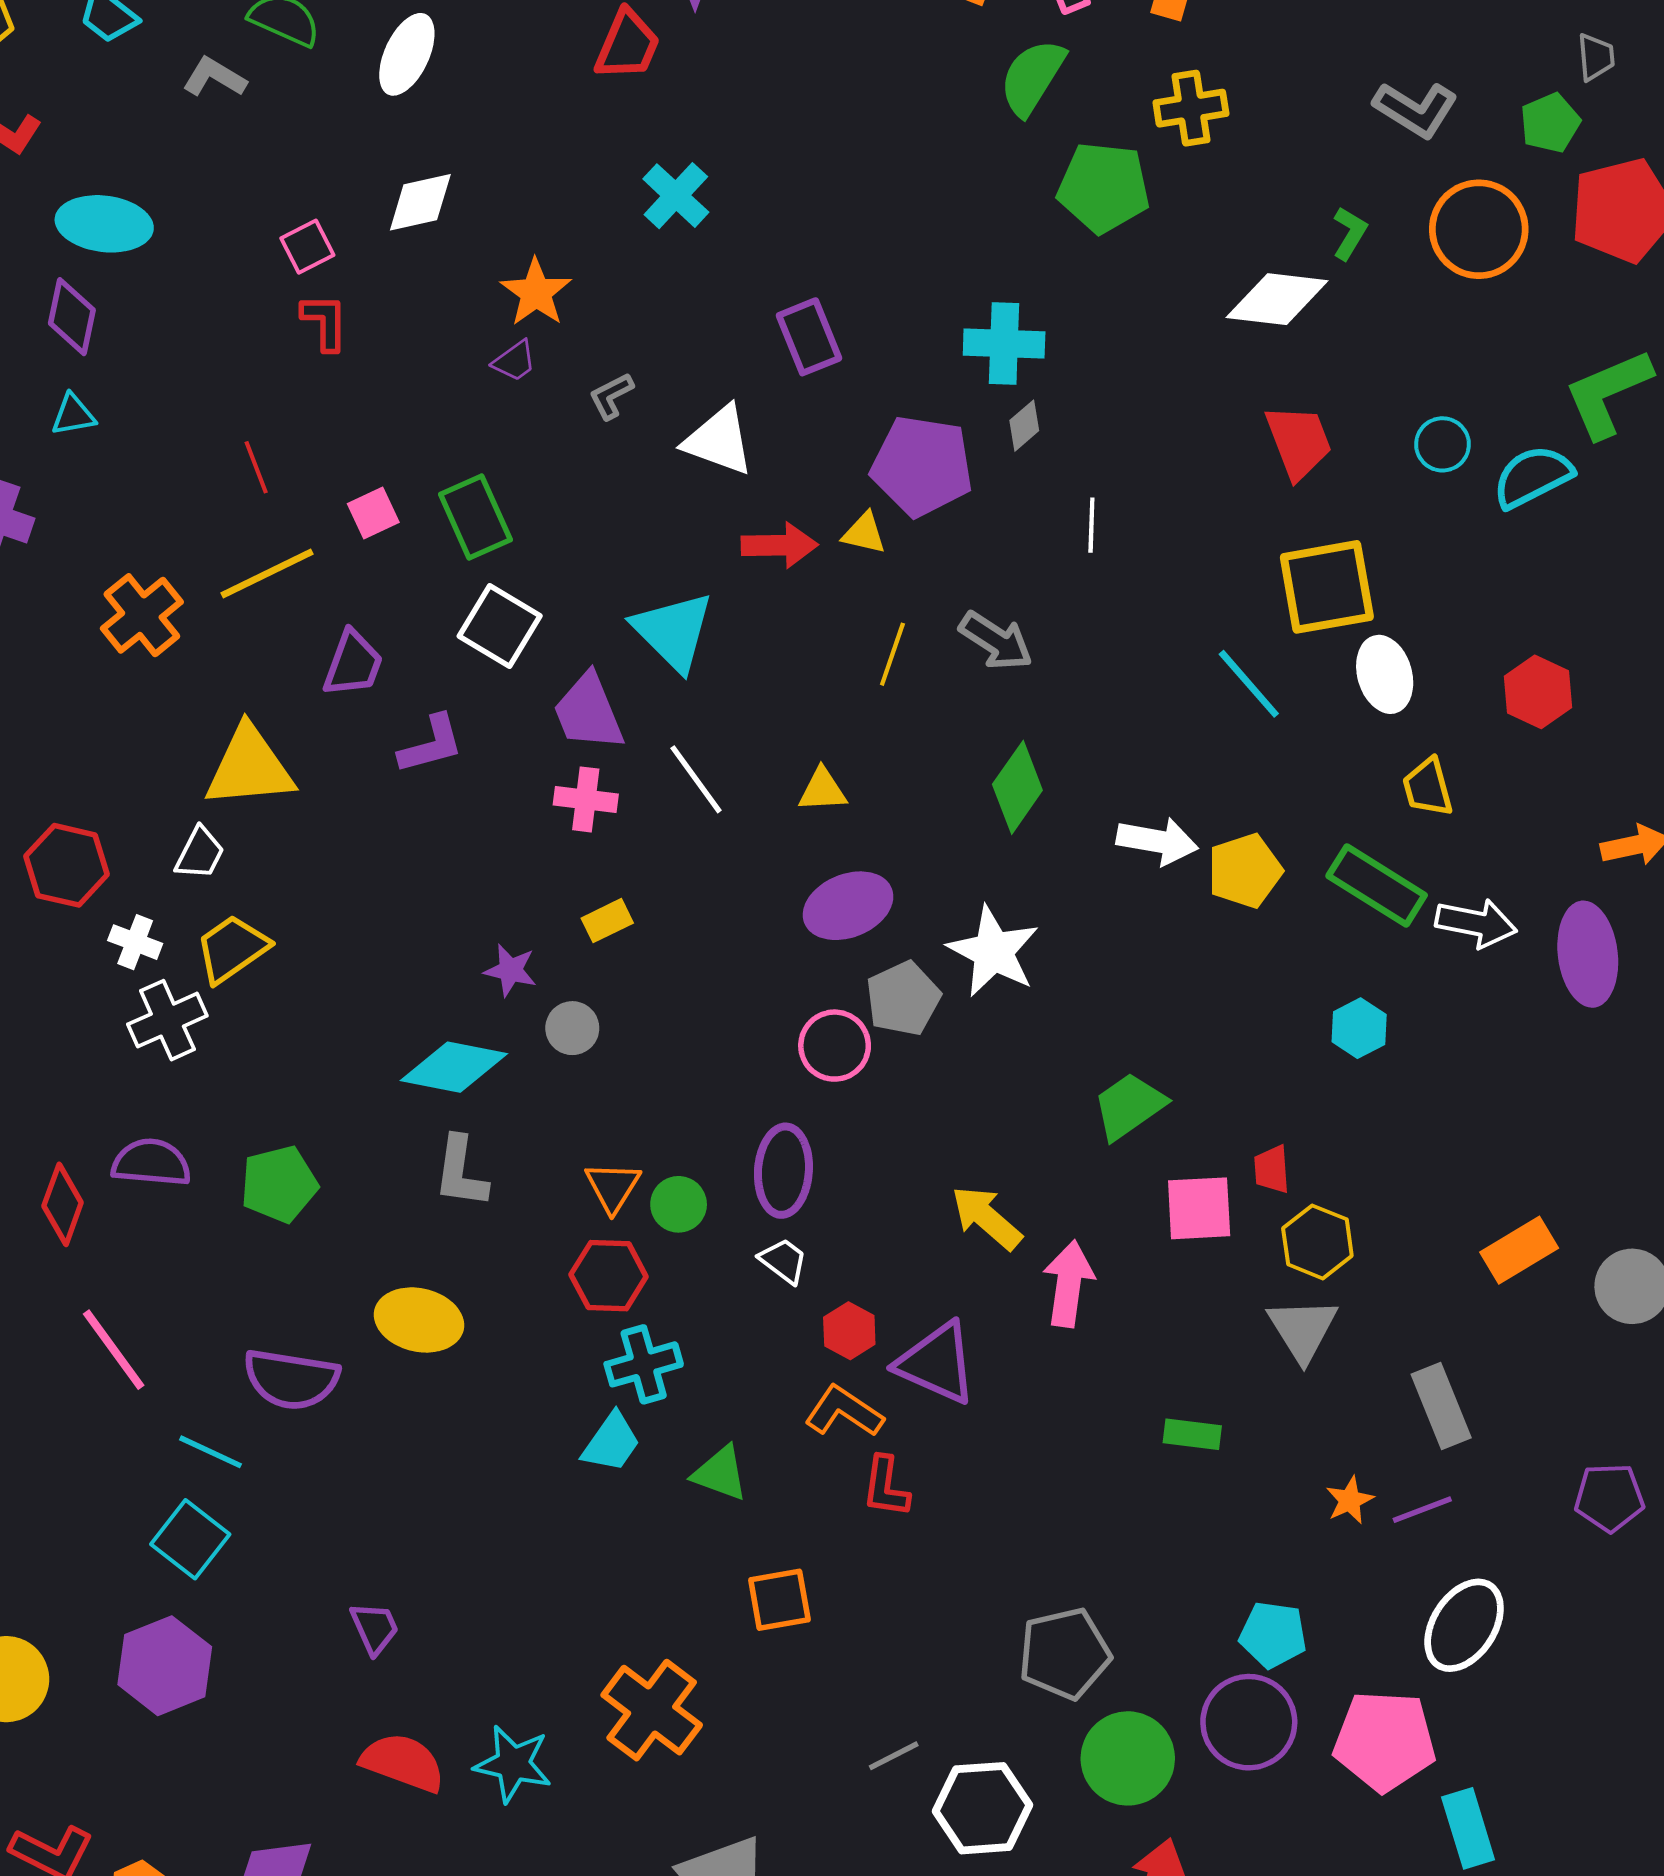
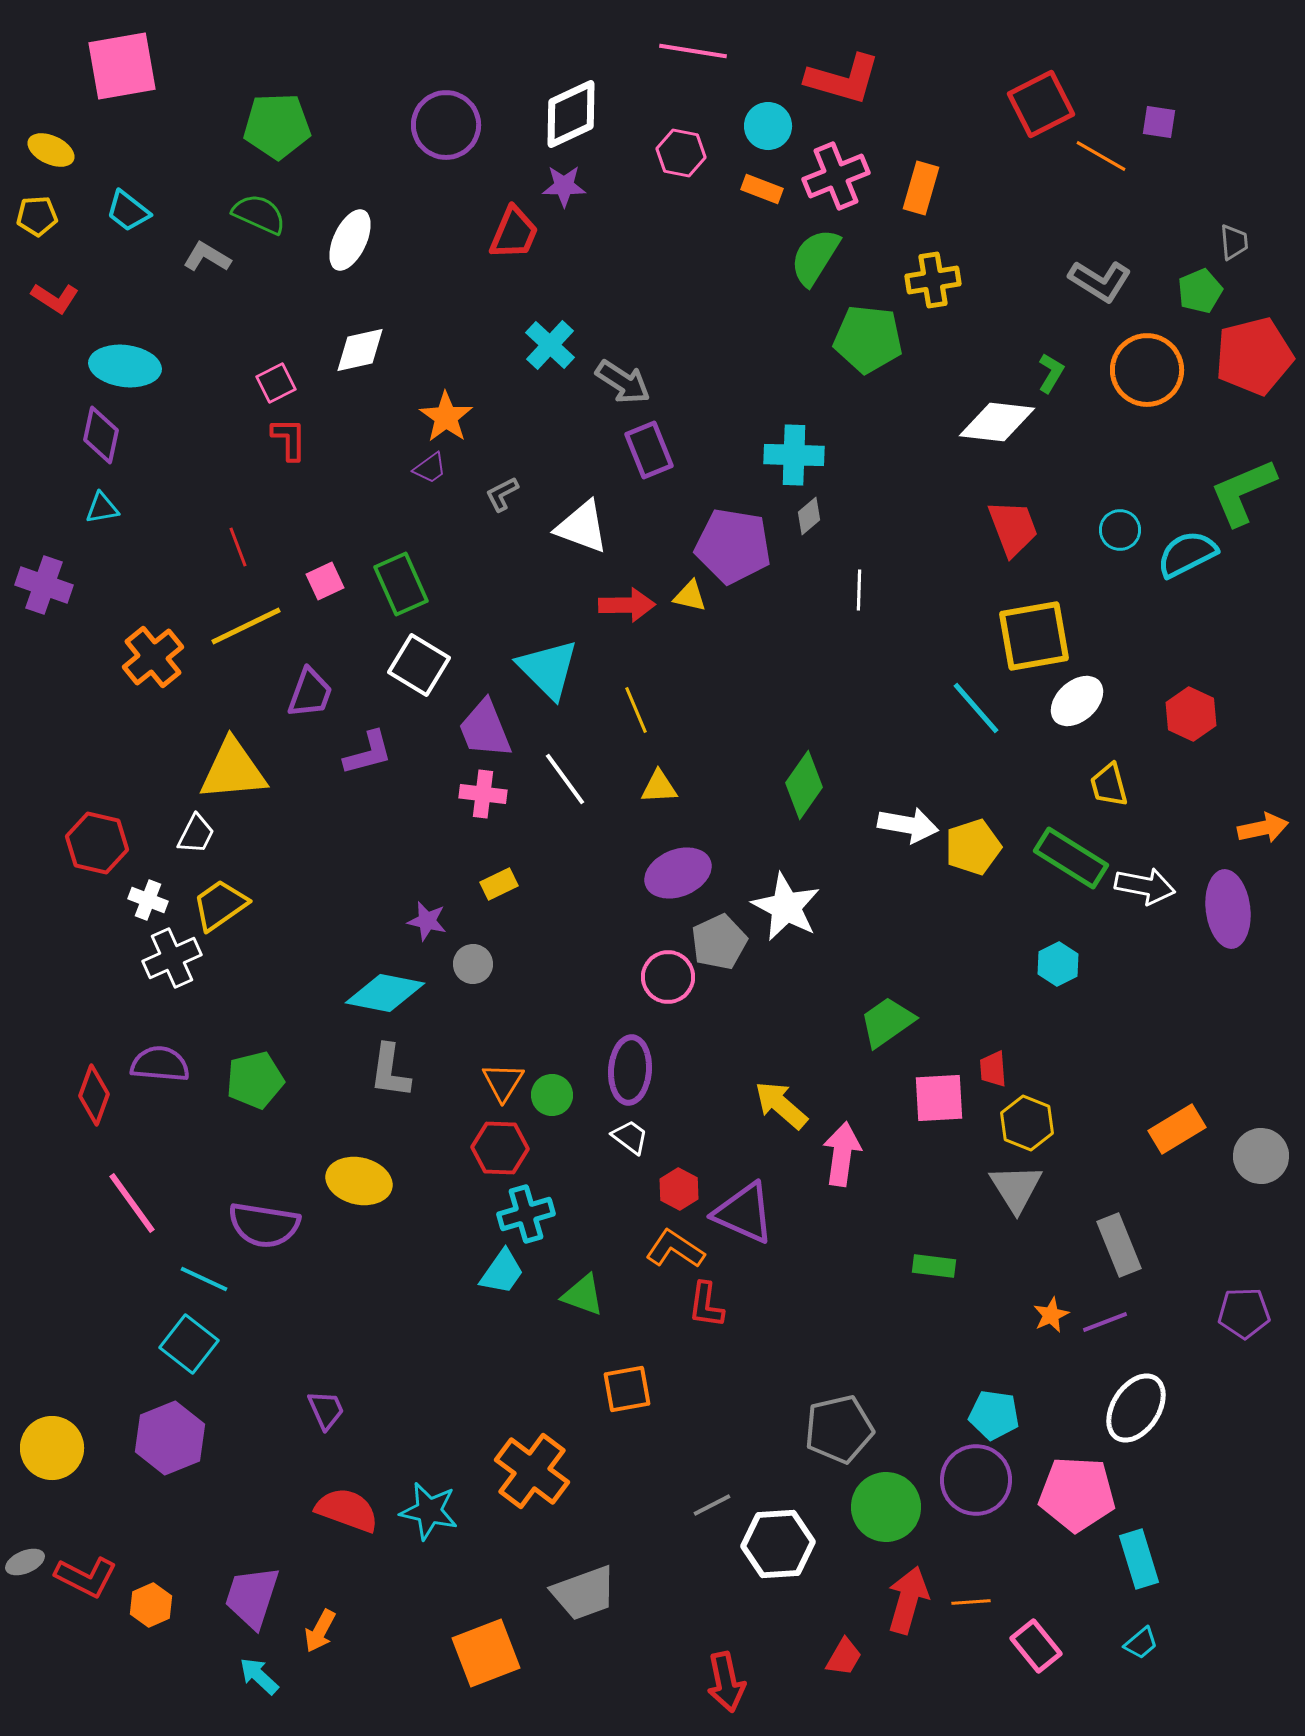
gray arrow: (996, 641) -> (623, 382), moved
yellow line: (892, 654) -> (636, 710), moved, turned -42
white ellipse: (1385, 674) -> (1077, 701), turned 64

